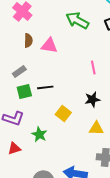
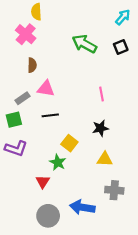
pink triangle: (49, 45) -> (46, 89), moved
green square: (24, 91) -> (14, 120), moved
green star: (39, 134) -> (58, 162), moved
red triangle: (14, 148) -> (43, 182), moved, turned -40

